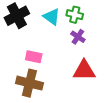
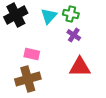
cyan triangle: (52, 17) -> (49, 16), turned 36
brown cross: (29, 83) -> (28, 79), turned -30

